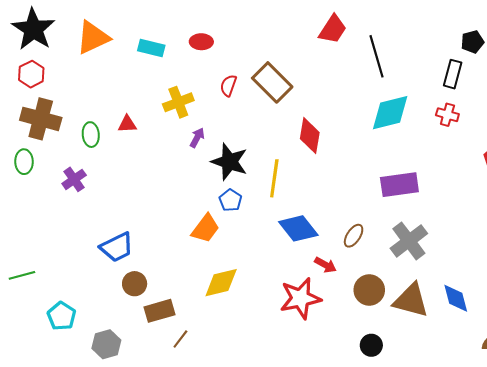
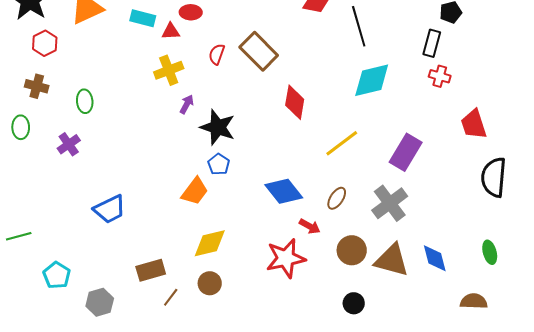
red hexagon: (31, 74) -> (45, 43), moved
red cross: (447, 115) -> (440, 76), moved
brown cross: (41, 119) -> (37, 86), size x0.6
red triangle: (127, 124) -> (171, 31), moved
yellow line: (274, 178) -> (342, 143), moved, turned 45
purple rectangle: (399, 185) -> (406, 152), moved, turned -51
brown circle: (135, 284) -> (210, 283), moved

